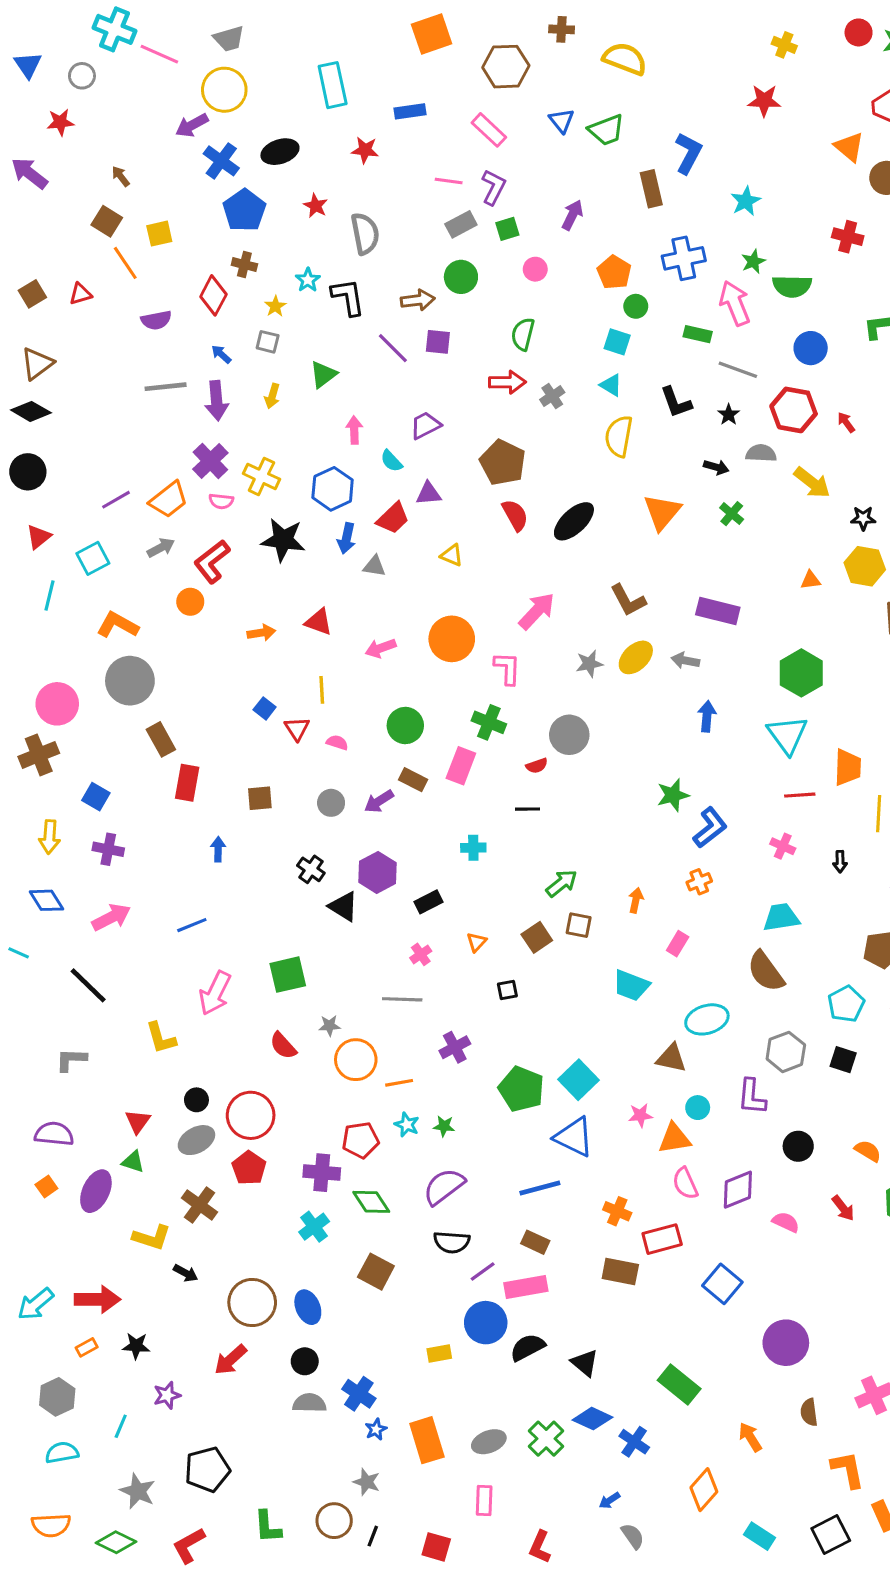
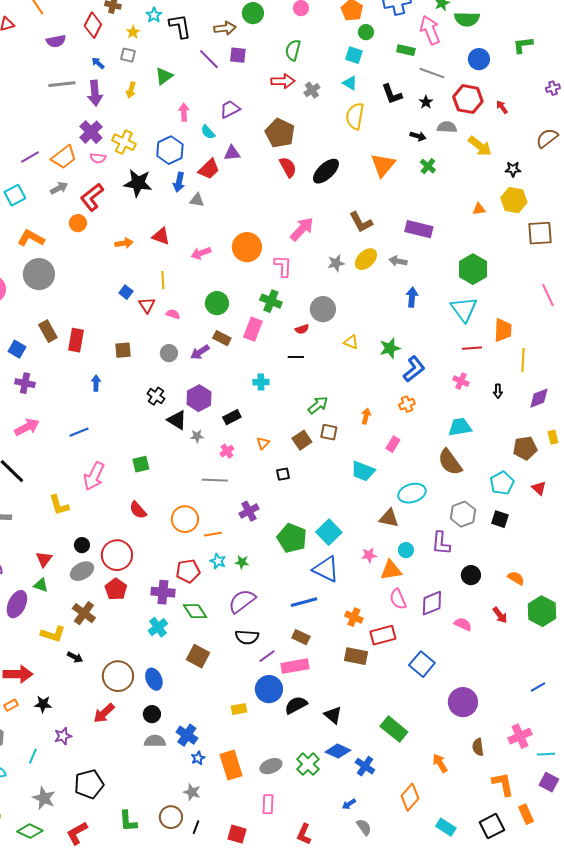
yellow triangle: (452, 555) -> (351, 342), moved
brown rectangle: (161, 739) -> (48, 331), moved
green square: (288, 975) -> (141, 464), size x0.7
gray star: (329, 1026) -> (197, 436), moved

